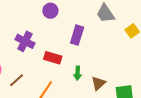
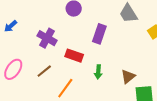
brown line: (16, 80) -> (44, 71), moved
brown triangle: (98, 83) -> (128, 77), moved

